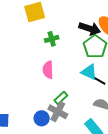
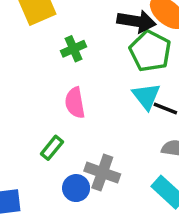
cyan triangle: (89, 72) -> (146, 96), turned 36
green rectangle: (61, 98) -> (52, 148), moved

